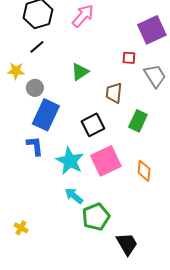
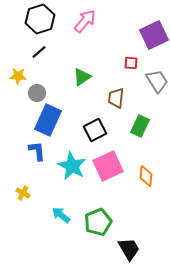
cyan arrow: (74, 196) -> (61, 215), moved
yellow cross: (21, 228) -> (23, 193), moved

